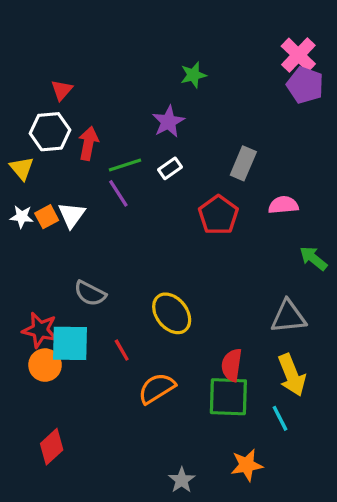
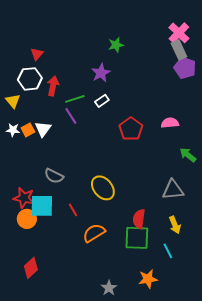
purple pentagon: (305, 85) -> (185, 68), moved
gray rectangle: (243, 163) -> (179, 50), moved, turned -48
yellow arrow: (292, 375) -> (175, 225), size x0.7

